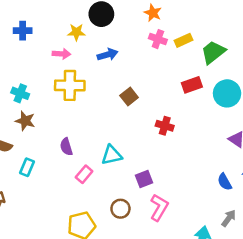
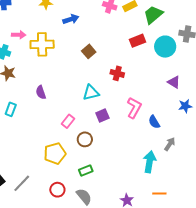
pink arrow: (61, 54) -> (19, 35), moved
cyan triangle: (112, 155) -> (91, 93), moved
pink rectangle: (84, 174) -> (68, 121), moved
blue semicircle: (225, 182) -> (154, 122), moved
pink L-shape: (159, 207) -> (134, 108), moved

